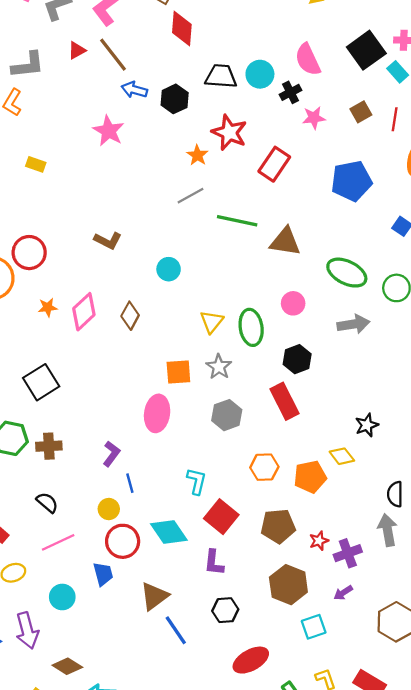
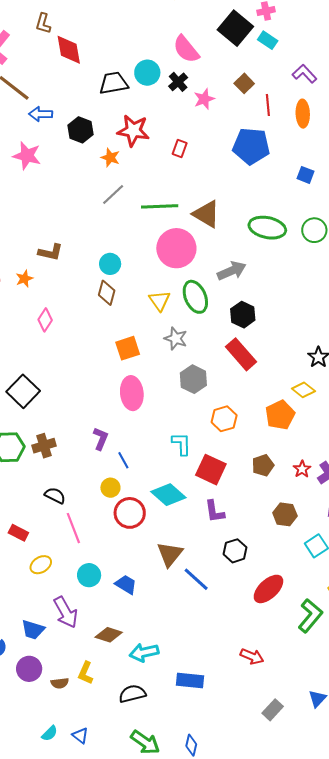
black hexagon: (175, 99) -> (81, 130), moved
red line: (395, 119) -> (268, 105), moved
red rectangle: (274, 164) -> (180, 148), size x0.6
blue pentagon: (352, 181) -> (251, 146), turned 30
brown triangle: (285, 242) -> (206, 214), turned 36
pink circle: (293, 303) -> (176, 248), moved, size x1.8
orange star: (48, 307) -> (24, 279), moved
pink diamond: (84, 312) -> (45, 320), size x0.7
brown diamond: (130, 316) -> (107, 293), moved
gray arrow: (353, 324) -> (232, 271), moved
orange square: (178, 372) -> (128, 348), moved
orange hexagon: (264, 467) -> (224, 419), moved
brown pentagon: (278, 526) -> (263, 465), size x0.7
pink line: (58, 542) -> (73, 528), turned -72
blue trapezoid: (103, 574) -> (126, 584), moved, turned -30
brown hexagon: (288, 585) -> (285, 514), size x0.7

